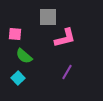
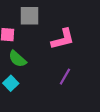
gray square: (48, 17) -> (30, 16), moved

